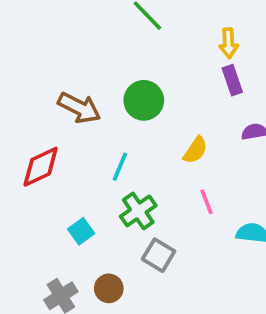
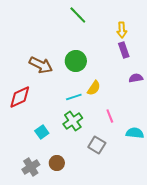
yellow semicircle: (195, 150) -> (94, 88), moved
cyan line: (120, 167) -> (74, 97), moved, turned 49
gray square: (159, 255) -> (97, 145), moved

